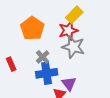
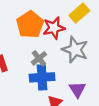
red star: (68, 31) -> (54, 28), moved
purple triangle: (69, 84) -> (77, 89), moved

